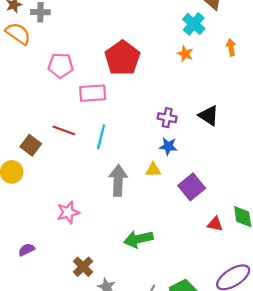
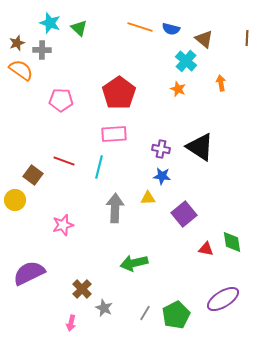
pink rectangle: (93, 93) -> (114, 134), moved
black triangle: (209, 116) -> (200, 147), size x1.4
pink star: (68, 212) -> (63, 225), moved
purple semicircle: (27, 250) -> (29, 273), size x2.0

